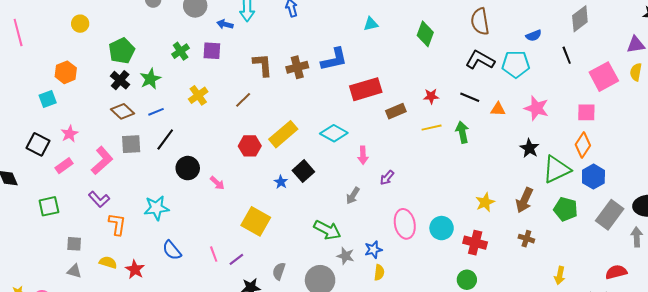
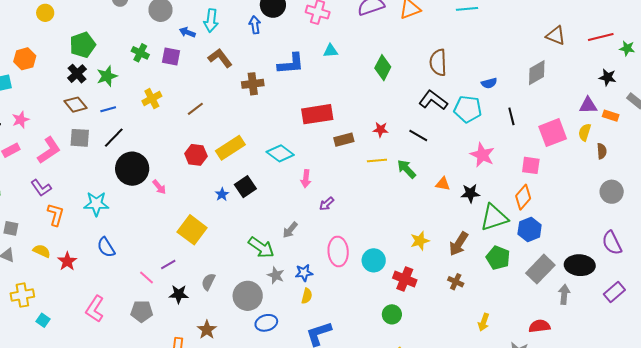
green cross: (181, 51) -> (140, 53), turned -36
black line: (567, 55) -> (511, 116), moved
blue L-shape: (334, 59) -> (291, 64), moved
brown L-shape: (263, 65) -> (220, 58), moved, turned -40
orange triangle: (498, 109) -> (443, 184), moved
green arrow: (462, 132) -> (407, 169), turned -40
black star: (529, 148) -> (470, 193), turned 30
black circle: (188, 168) -> (132, 169), size x1.4
gray arrow: (353, 196) -> (290, 230), moved
pink line: (214, 254) -> (146, 277), moved, turned -35

